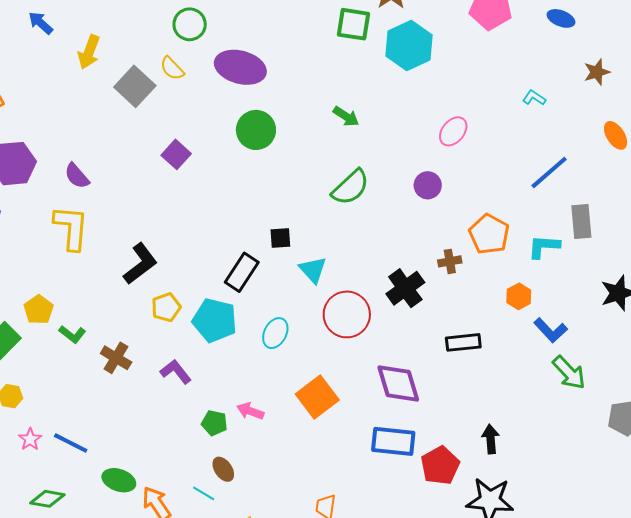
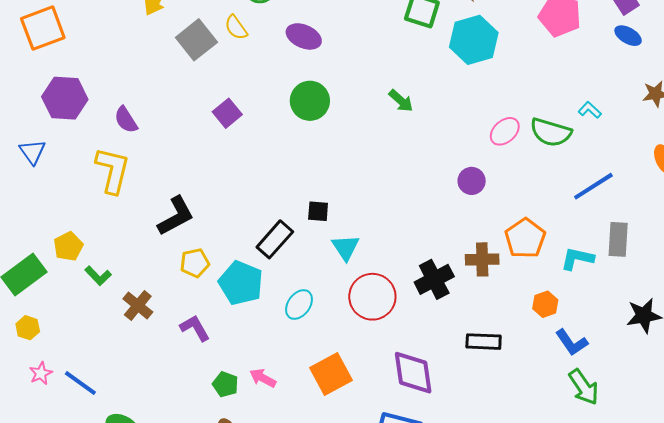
purple ellipse: (240, 67) -> (304, 36), size x0.7
green semicircle: (351, 187) -> (551, 132), moved, turned 51
brown cross: (450, 261) -> (482, 259), size x1.4

